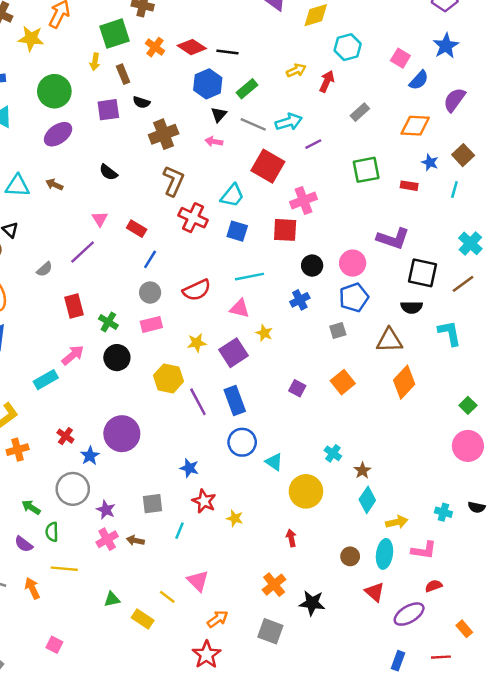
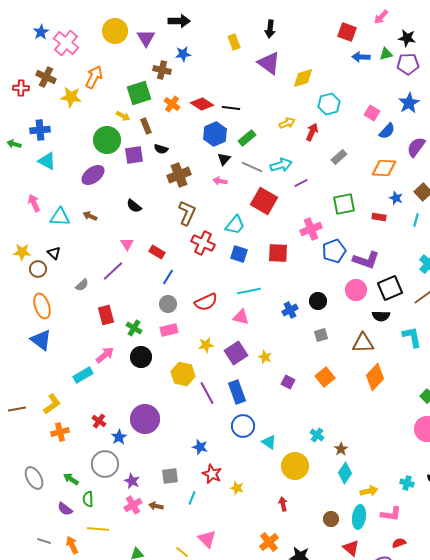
yellow arrow: (95, 62) -> (123, 116), turned -72
green circle: (54, 91) -> (107, 140), moved
pink cross: (303, 200) -> (311, 229), moved
pink circle: (353, 263) -> (356, 290), moved
black circle: (312, 266) -> (318, 301), moved
black square: (423, 273) -> (390, 288), turned -35
blue pentagon: (354, 297) -> (334, 251), moved
yellow star: (264, 333) -> (265, 357), moved

